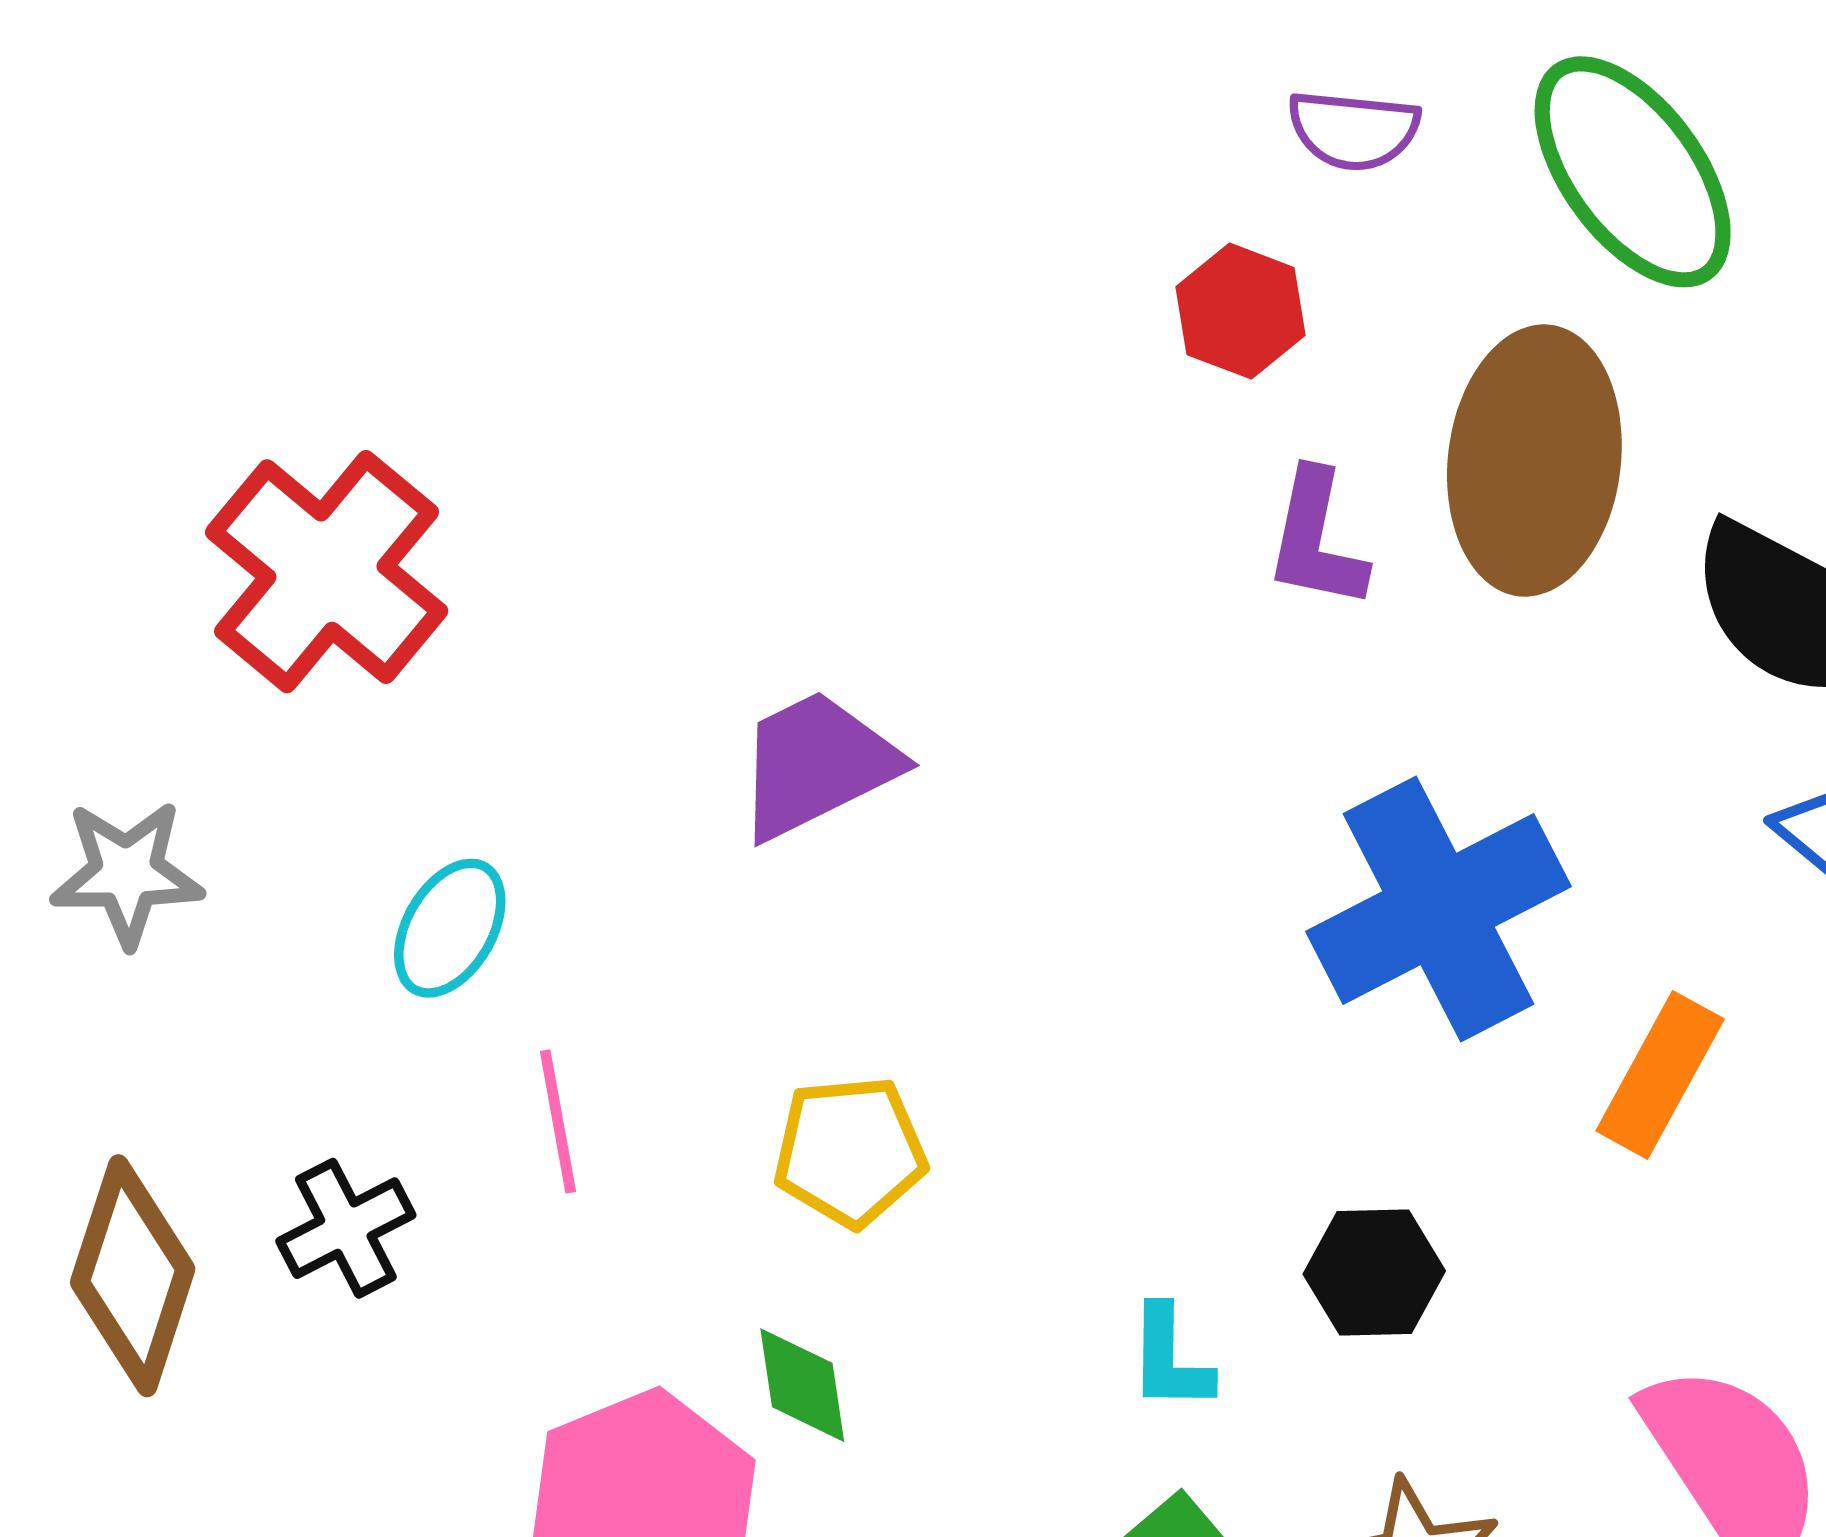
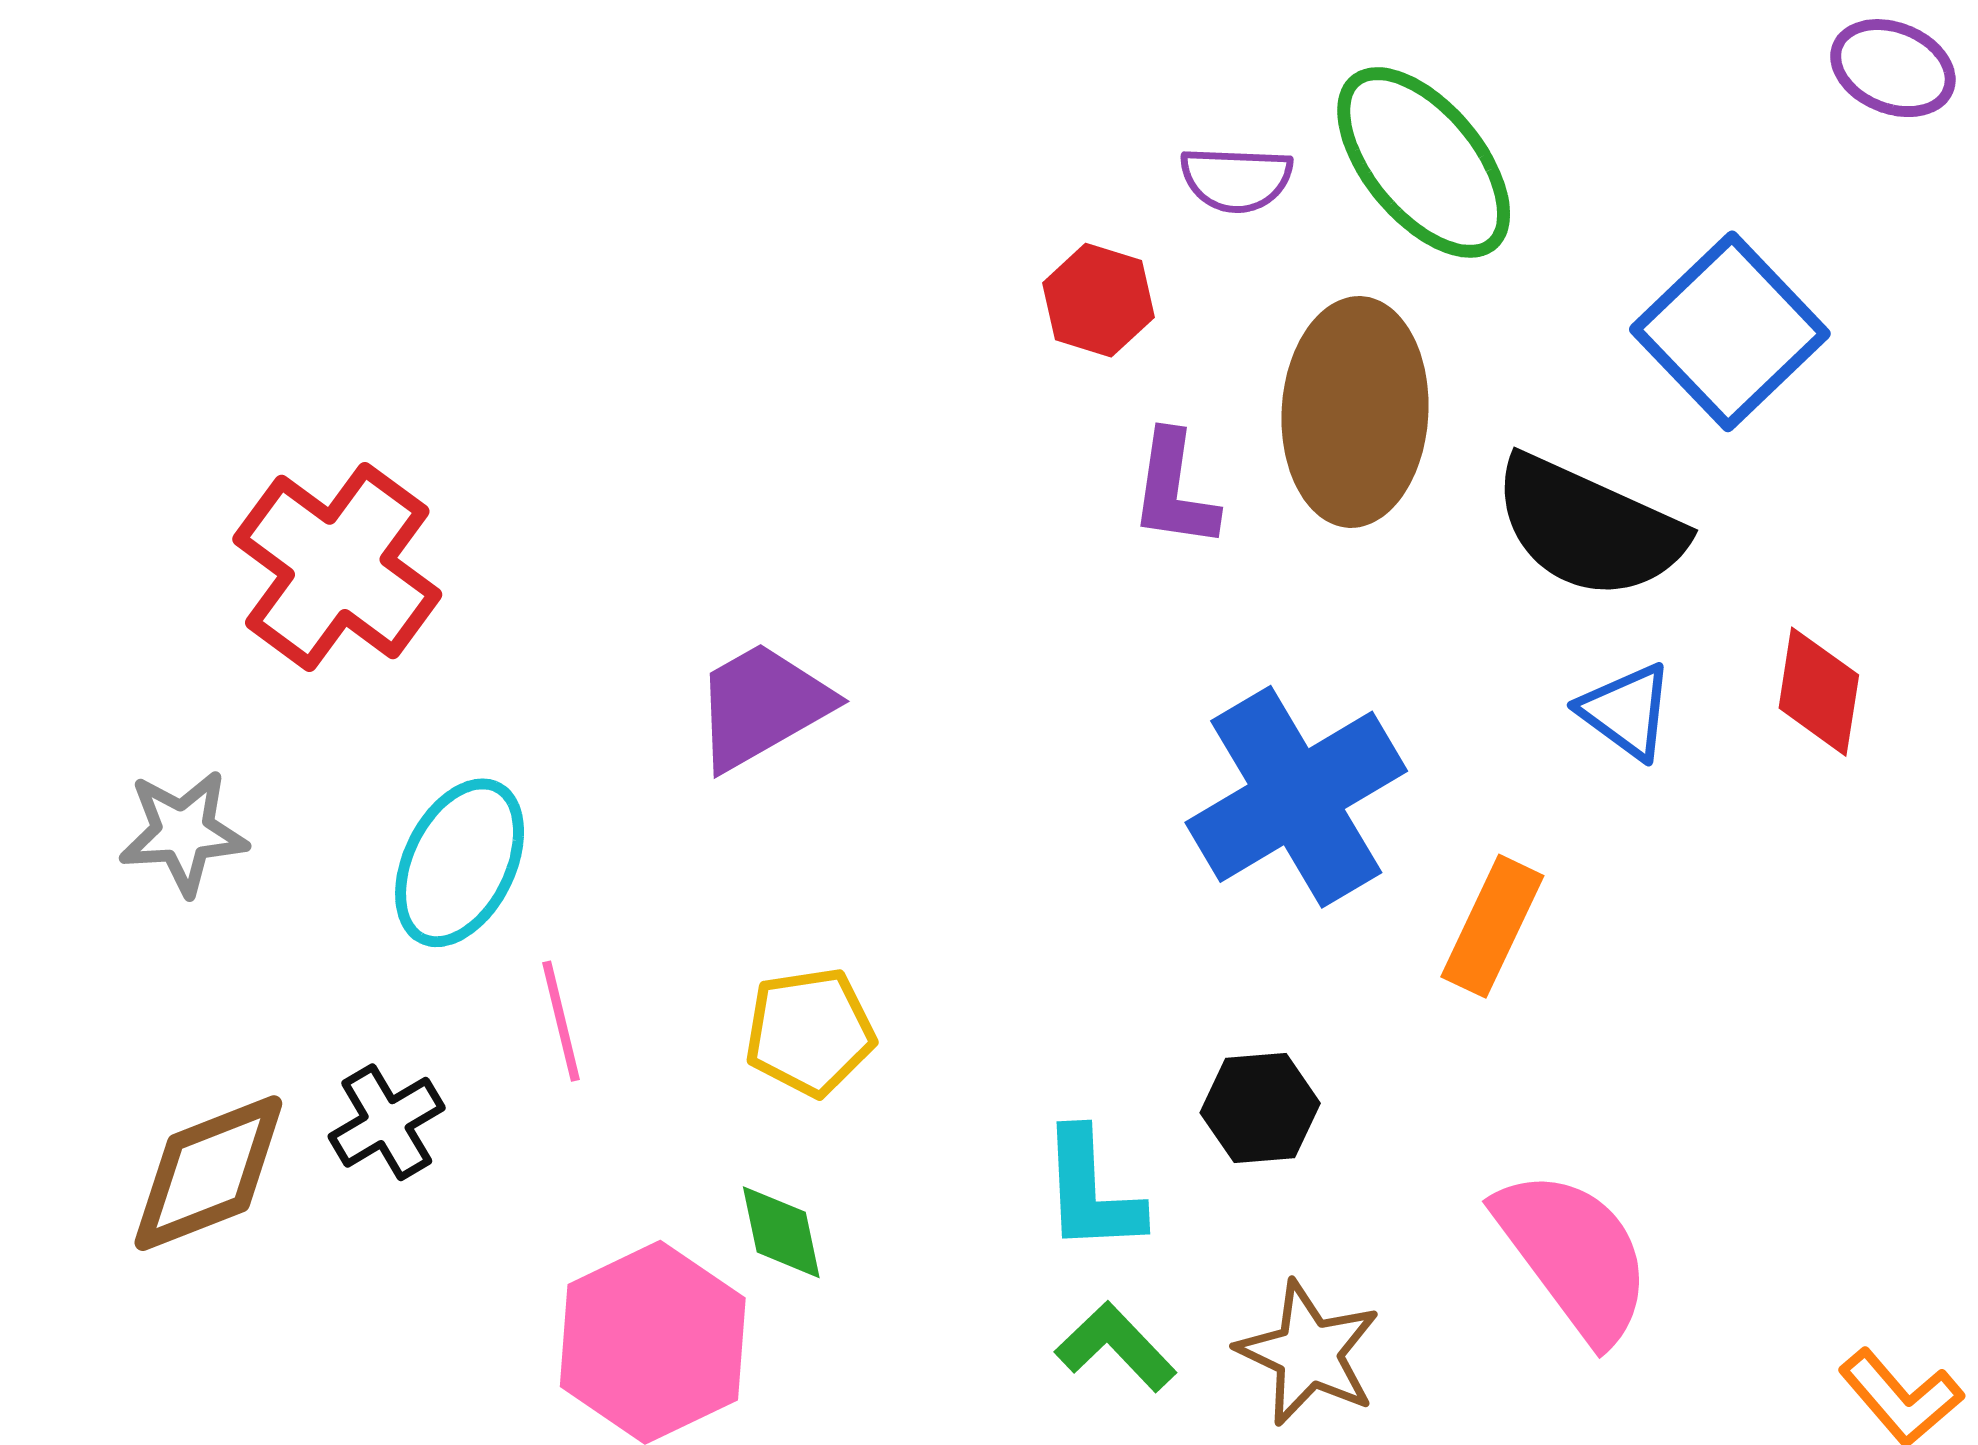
purple semicircle: (1354, 130) -> (1236, 179), moved
cyan ellipse: (450, 928) -> (460, 863), size x1.4
brown diamond: (133, 1276) -> (208, 1173), turned 54
cyan L-shape: (1170, 1359) -> (1091, 1191), size x1.4

